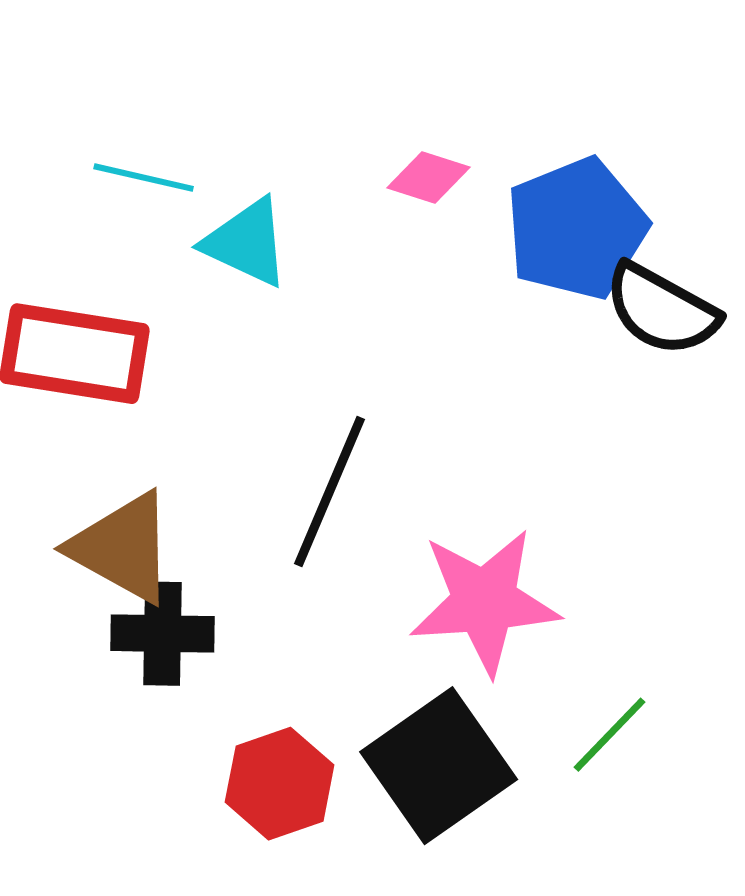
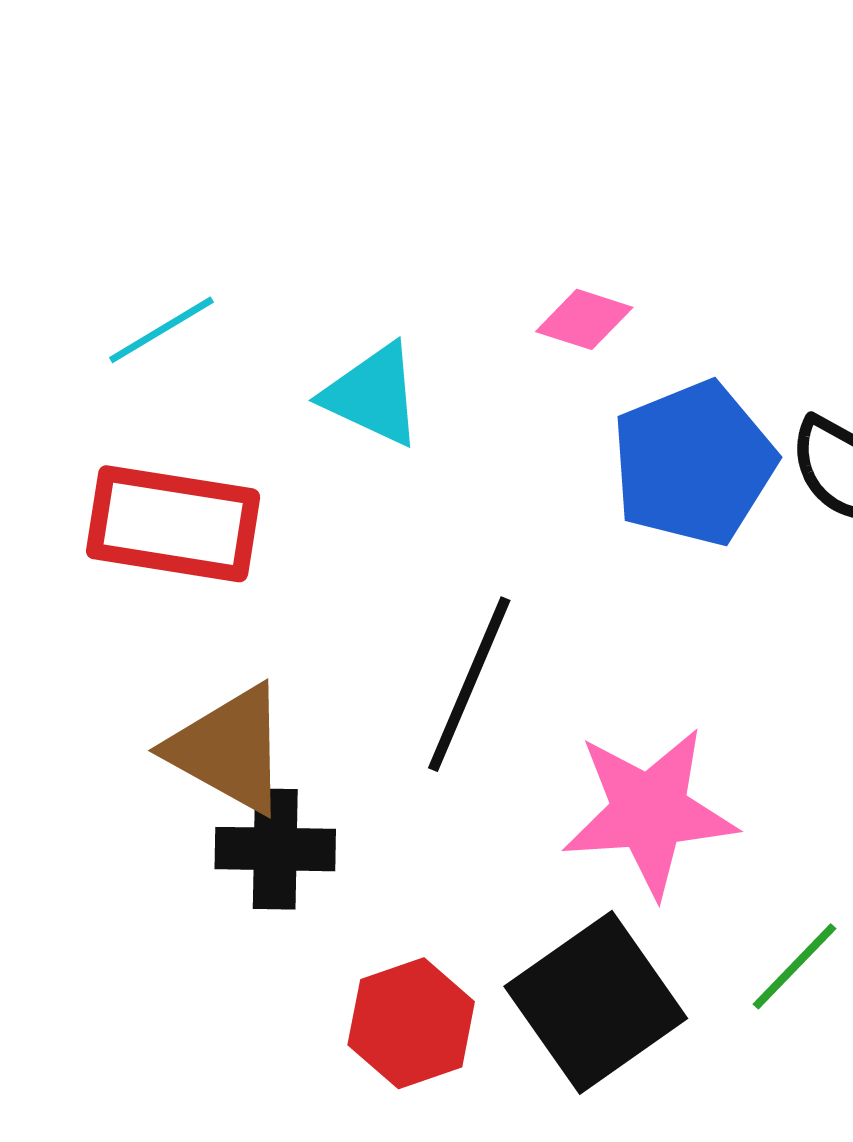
cyan line: (144, 178) -> (161, 330), moved, turned -44
blue pentagon: (577, 229) -> (693, 463), moved

